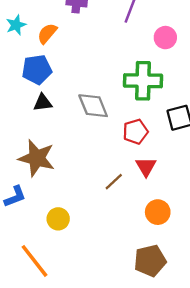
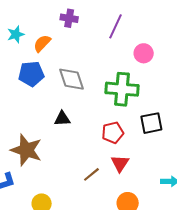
black triangle: (43, 103) -> (62, 119), moved
gray diamond: (93, 106) -> (72, 79), moved

